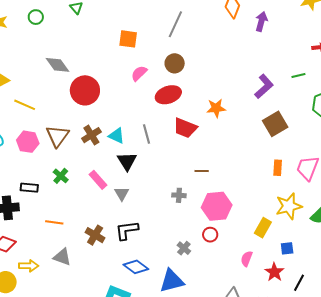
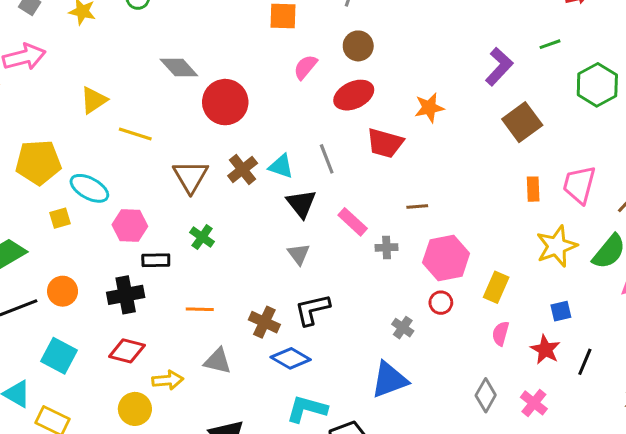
pink hexagon: (28, 142) -> (130, 225), moved
pink rectangle: (98, 180) -> (353, 222), moved
yellow rectangle: (263, 228) -> (496, 287), moved
blue diamond: (136, 267) -> (291, 358), moved

